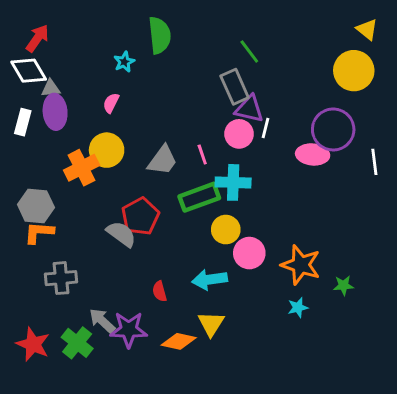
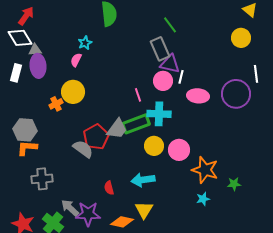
cyan star: (124, 62) -> (85, 43), moved
yellow circle: (354, 71) -> (241, 38), size x0.7
purple circle: (333, 129) -> (236, 94), moved
pink ellipse: (313, 154) -> (198, 96), moved
gray trapezoid: (162, 160) -> (117, 129), moved
white line: (374, 162) -> (256, 74), moved
orange cross: (82, 168) -> (56, 104), size x0.6
pink circle: (249, 253) -> (179, 150), moved

